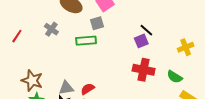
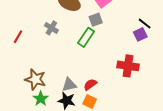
green rectangle: (86, 41) -> (86, 37), turned -48
red cross: (144, 70) -> (128, 66), moved

